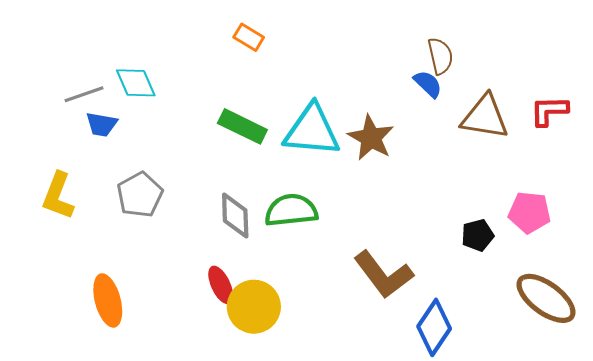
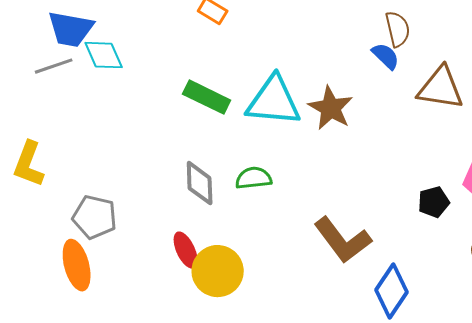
blue trapezoid: (102, 124) -> (71, 29), moved, size x1.5
gray pentagon: (140, 195) -> (95, 217), moved, turned -30
green semicircle: (291, 210) -> (254, 178), size x0.7

